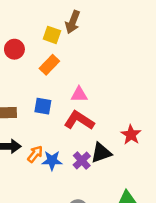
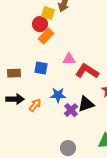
red circle: (14, 49) -> (40, 24), moved
red L-shape: (79, 120) -> (87, 71), moved
blue star: (52, 161) -> (58, 95), moved

